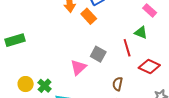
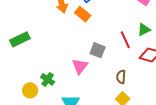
green triangle: (141, 33) -> (144, 30), moved, turned -40
green rectangle: (15, 40) -> (20, 39), moved
green cross: (45, 86) -> (48, 79), moved

